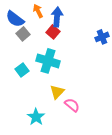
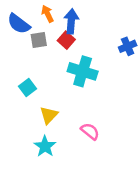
gray square: (23, 34) -> (39, 40), moved, turned 32
cyan cross: (48, 61) -> (83, 71), moved
yellow triangle: (57, 92) -> (49, 115), moved

